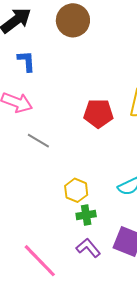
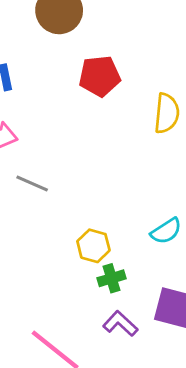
red pentagon: (98, 113) -> (100, 76), moved

